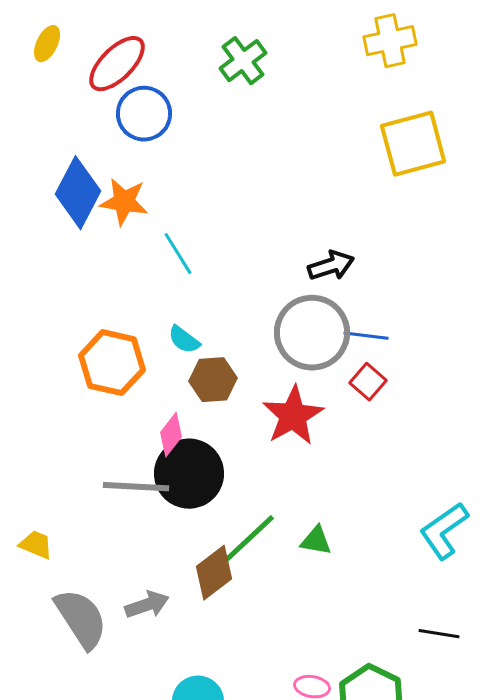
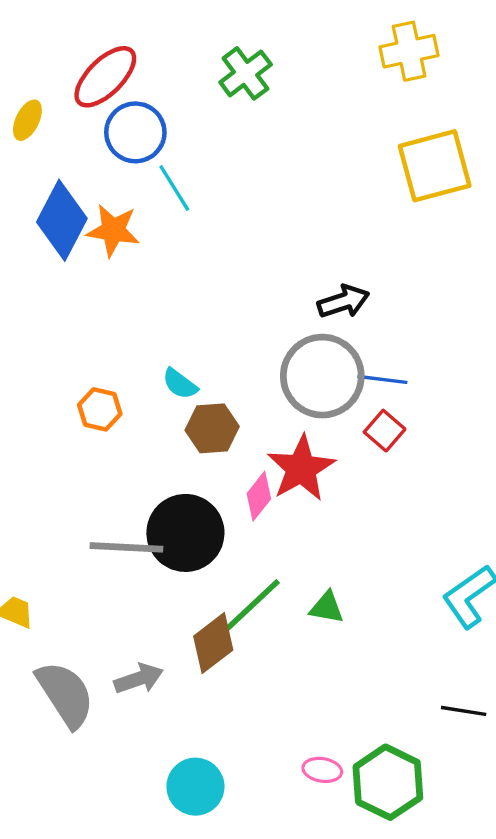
yellow ellipse: (47, 44) -> (27, 120), moved
cyan line: (178, 254) -> (174, 188), moved
orange hexagon: (112, 363) -> (100, 409), size x0.6
pink diamond: (171, 435) -> (259, 496), moved

